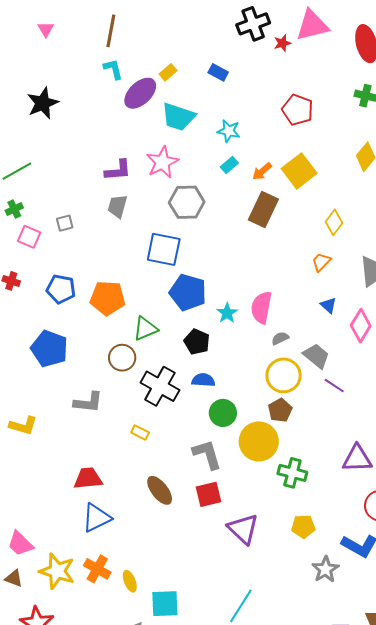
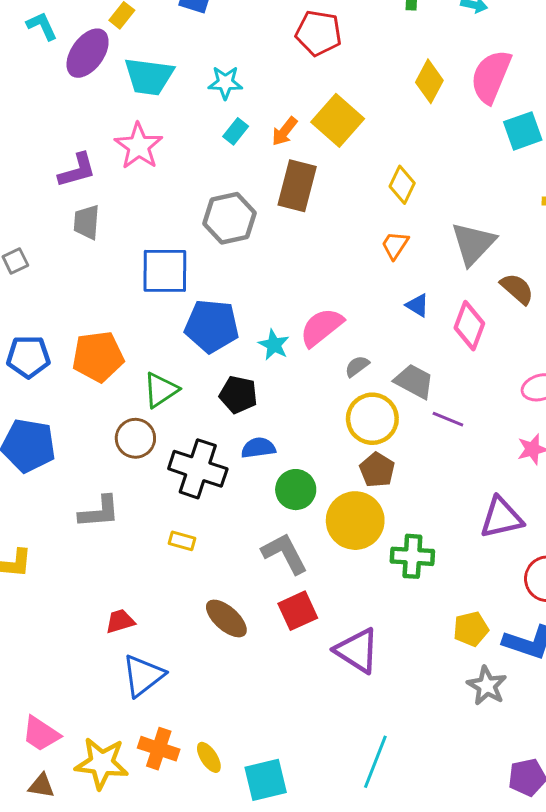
gray hexagon: (187, 202) -> (229, 218), moved
pink semicircle: (261, 307) -> (321, 327), turned 52
red trapezoid: (88, 478) -> (120, 621), size x0.7
yellow pentagon: (303, 526) -> (471, 629), moved

